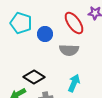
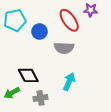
cyan pentagon: (21, 23) -> (15, 20), turned -30
black diamond: (34, 77) -> (28, 75), turned 30

